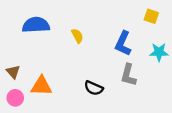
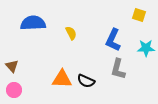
orange triangle: (41, 86) -> (62, 79), moved

